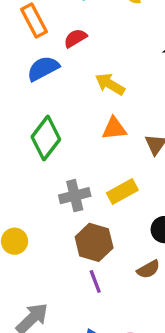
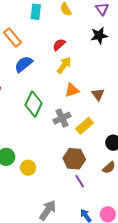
red semicircle: (75, 38) -> (59, 45), moved
yellow arrow: (110, 84) -> (64, 65), turned 108
gray cross: (75, 196) -> (62, 118), moved

